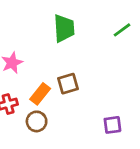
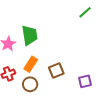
green trapezoid: (64, 28) -> (30, 35), moved
brown square: (68, 84) -> (56, 70), moved

